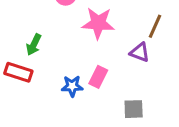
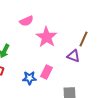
pink star: (98, 23) -> (46, 37), turned 30

